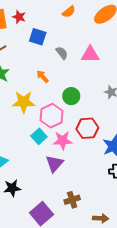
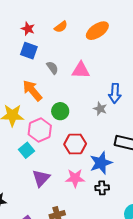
red star: (19, 17) -> (28, 29), moved
orange arrow: (43, 76) -> (32, 91), size x1.6
pink star: (63, 140) -> (75, 178), moved

